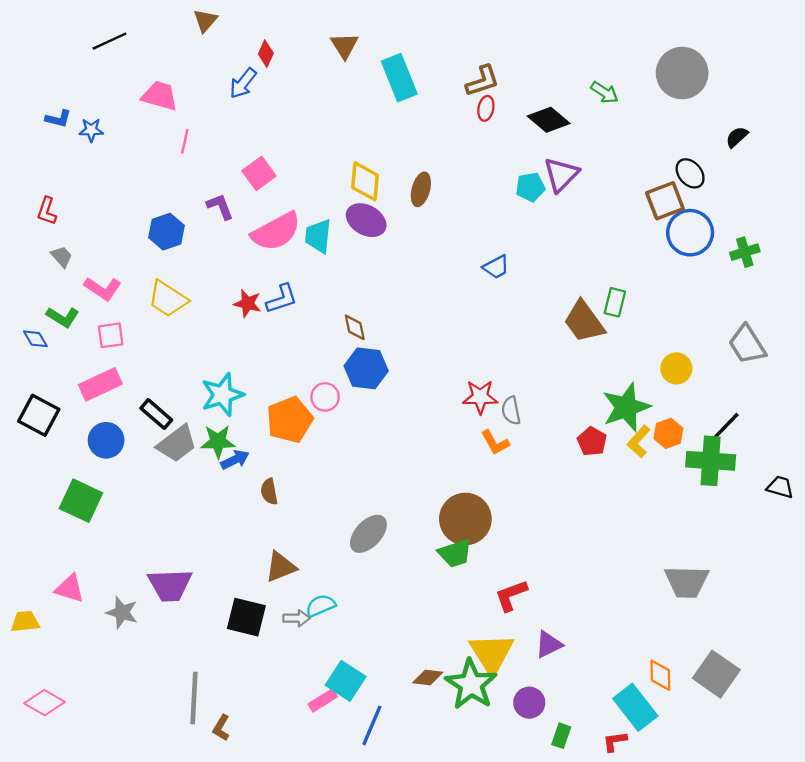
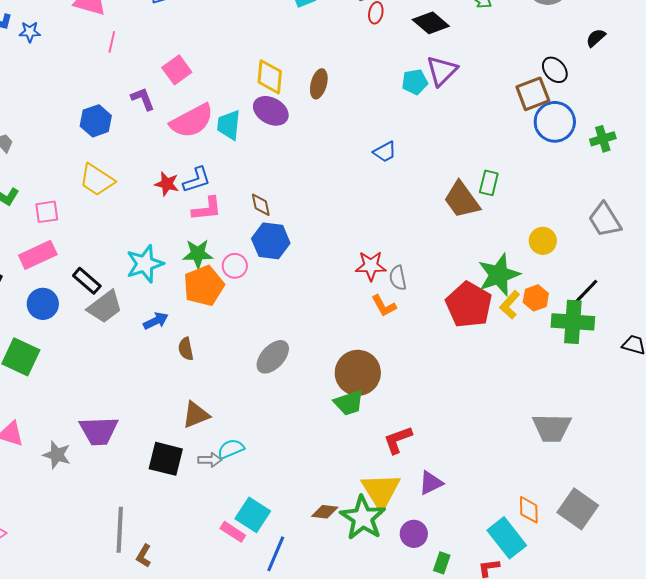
pink L-shape: (103, 289) -> (207, 209), moved, turned -40
green star: (218, 441) -> (198, 254), moved
red pentagon: (592, 441) -> (469, 305), size x1.8
gray ellipse: (368, 534) -> (273, 357), moved
pink rectangle: (323, 700) -> (233, 532), turned 65

